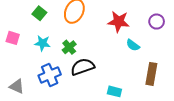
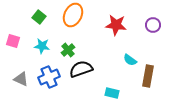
cyan semicircle: (133, 45) -> (130, 60), moved
gray triangle: (17, 86) -> (21, 79), moved

